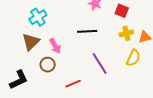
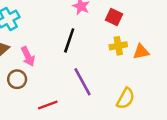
black line: (87, 31) -> (69, 40), turned -72
yellow semicircle: (133, 58) -> (126, 98), moved

